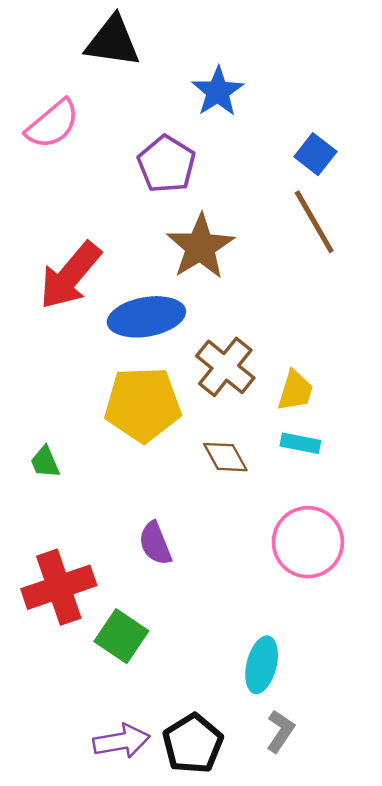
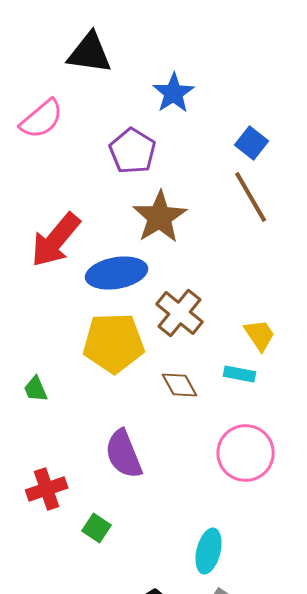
yellow trapezoid: (295, 391) -> (260, 335), moved, turned -51
purple semicircle: (155, 543) -> (124, 454), size x1.4
red cross: (59, 587) -> (47, 489), size x0.7
green square: (121, 636) -> (97, 528), size x0.7

